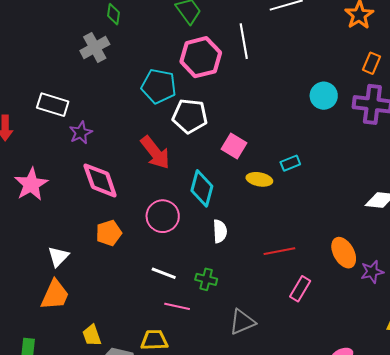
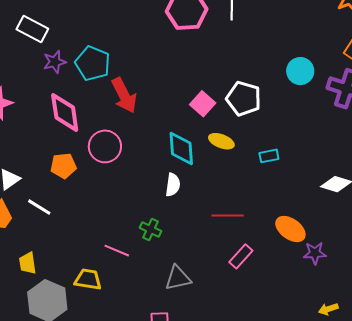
cyan pentagon: (159, 86) -> (93, 63), moved
white pentagon: (190, 116) -> (244, 99), moved
cyan rectangle: (290, 163) -> (269, 156), moved
cyan diamond: (202, 188) -> (181, 149), moved, turned -30
pink circle: (163, 216) -> (105, 146), moved
orange ellipse: (344, 253) -> (290, 229), turned -36
white line: (164, 273) -> (39, 207), moved

